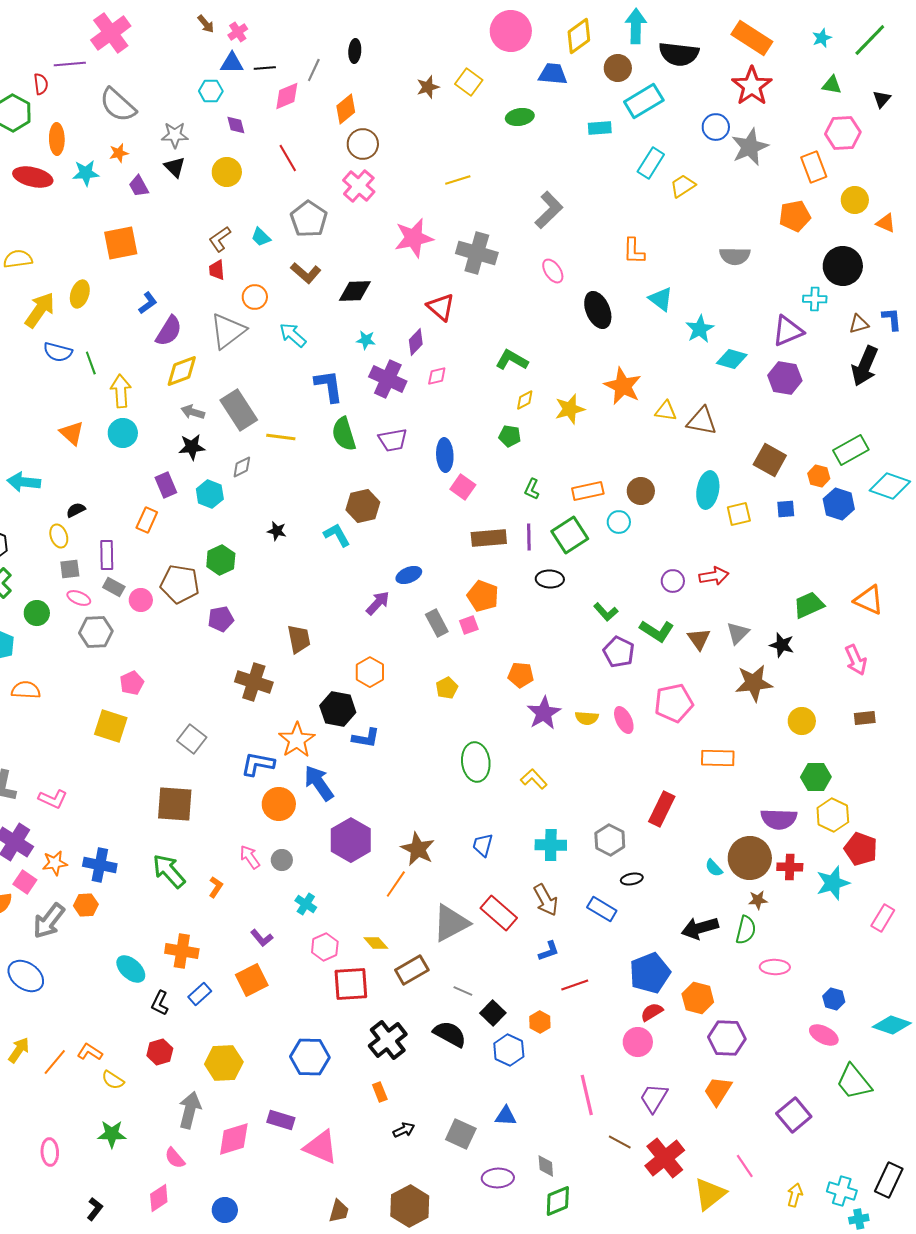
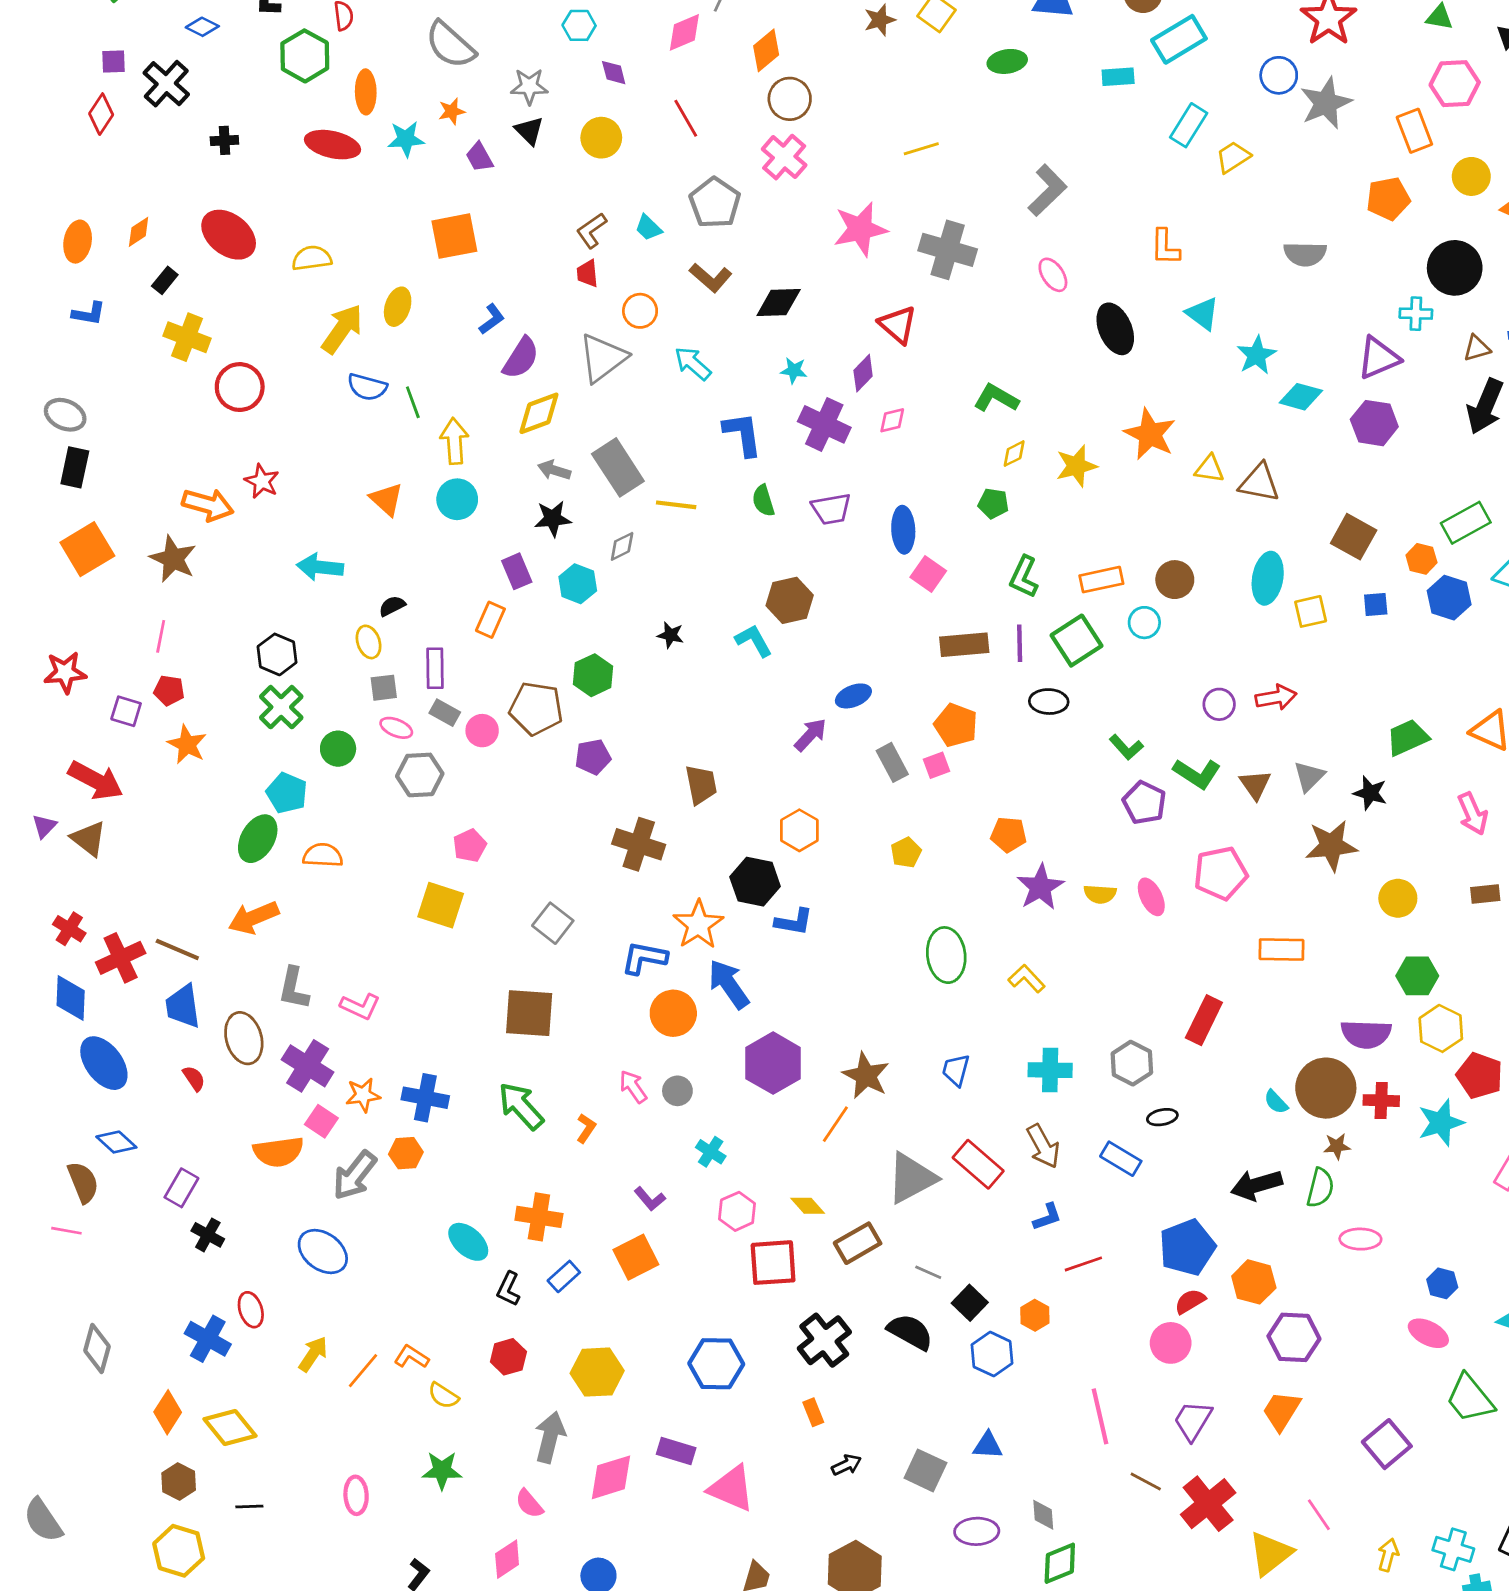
green semicircle: (344, 434) -> (763, 501), size x0.7
green L-shape: (532, 489) -> (1024, 577), size x1.4

